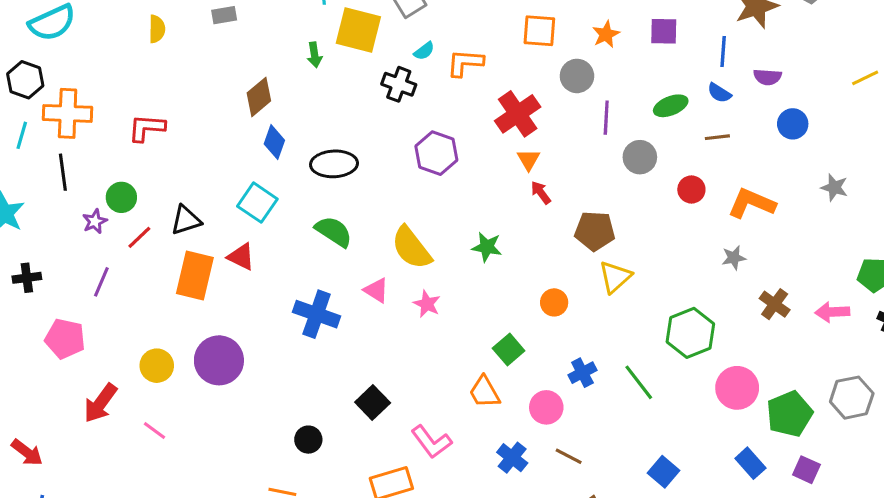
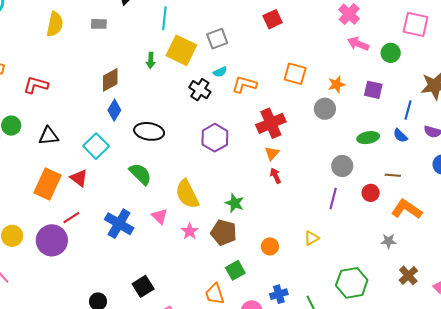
yellow semicircle: (157, 29) -> (55, 24), size x1.4
gray circle: (577, 76) -> (325, 109), moved
purple line: (606, 118) -> (333, 198), moved
brown line: (717, 137) -> (393, 175), moved
black triangle: (186, 220) -> (49, 136), moved
brown pentagon: (595, 231) -> (224, 232), moved
red line: (139, 237) -> (71, 218), moved
yellow triangle: (615, 277) -> (312, 238), size x0.7

